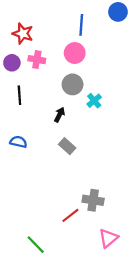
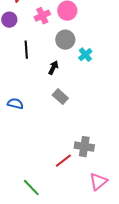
pink cross: (37, 60) -> (42, 16), moved, turned -35
black line: (19, 95) -> (26, 50), moved
blue semicircle: (18, 142) -> (15, 104), moved

